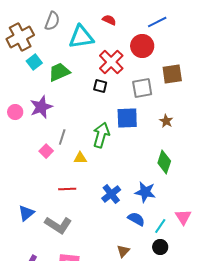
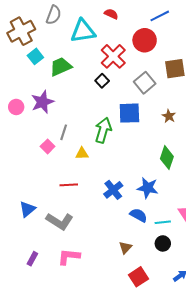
black square: (100, 86) -> (102, 81), turned 32
gray square: (142, 88) -> (145, 83), turned -30
cyan line: (160, 226) -> (163, 222), turned 49

